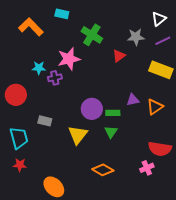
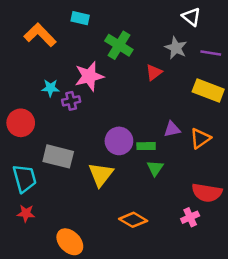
white triangle: (159, 19) -> (191, 17), moved, turned -42
gray star: (136, 37) -> (176, 48), turned 30
purple line: (163, 41) -> (211, 53), turned 35
gray rectangle: (45, 121) -> (58, 156), size x1.6
green triangle: (111, 132) -> (155, 168), moved

